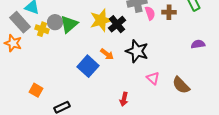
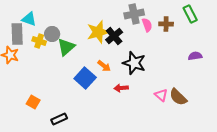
gray rectangle: (20, 22) -> (17, 34), turned 40
green triangle: (69, 24) -> (66, 47), moved
pink triangle: (153, 78) -> (161, 95), moved
red arrow: (124, 99) -> (121, 88), moved, turned 72

